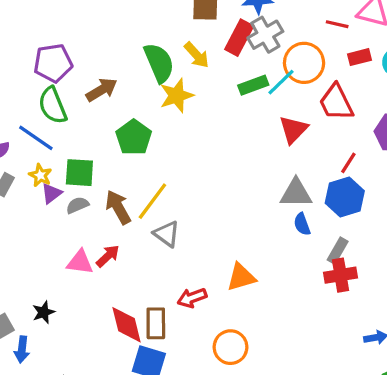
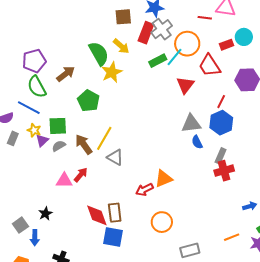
red rectangle: (360, 57) -> (227, 45), moved
red arrow: (192, 298) -> (145, 190), moved

